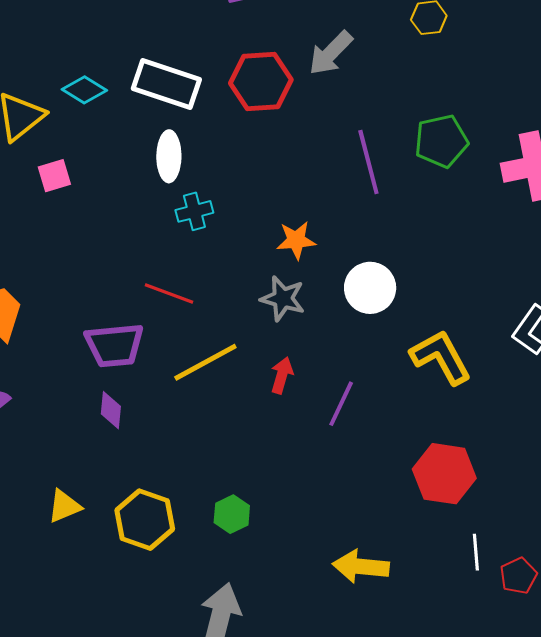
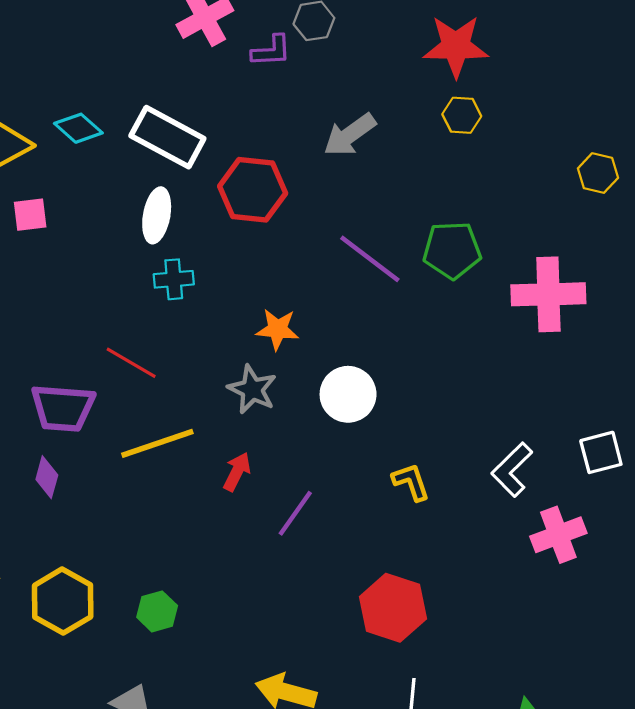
red hexagon: (261, 81) -> (253, 190), moved
purple line: (368, 162) -> (370, 259), turned -48
yellow L-shape: (441, 357) -> (411, 482), size x0.6

